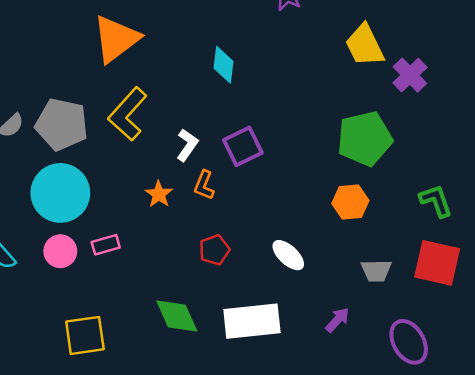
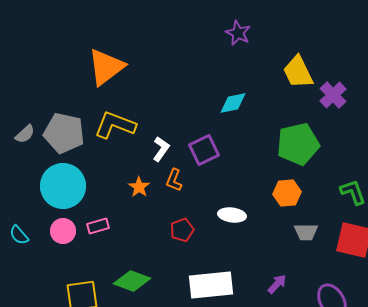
cyan diamond: (223, 65) -> (233, 103), moved, turned 72
yellow L-shape: (128, 114) -> (115, 125), turned 69
white ellipse: (288, 255) -> (232, 215), moved, turned -36
gray trapezoid: (376, 271) -> (306, 232), moved
green diamond: (177, 316) -> (132, 281), moved, turned -45

